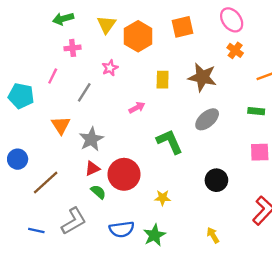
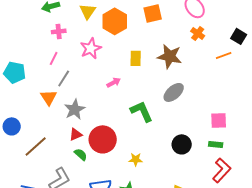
pink star: (110, 68) -> (91, 48), size x1.5
pink line: (53, 76) -> (54, 58), moved
gray line: (84, 92) -> (64, 78), moved
green rectangle: (256, 111) -> (216, 144), moved

